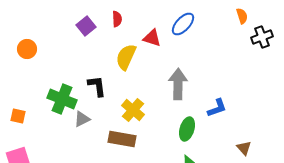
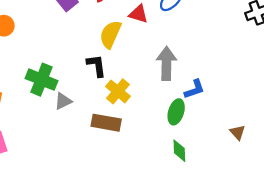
black L-shape: (97, 86) -> (96, 66), moved
blue L-shape: (217, 108) -> (194, 89), moved

